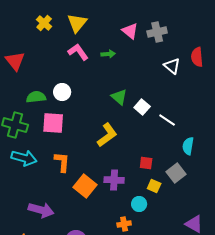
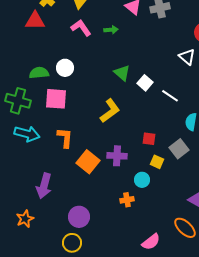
red triangle: (15, 61) -> (35, 21), moved, turned -50
white triangle: (172, 66) -> (187, 57), moved
purple arrow: (41, 210) -> (44, 186), turned 90

